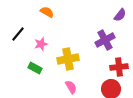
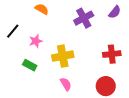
purple cross: (105, 40) -> (84, 18), moved
red cross: (119, 67) -> (112, 54), moved

